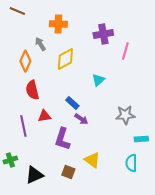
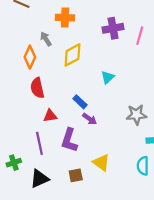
pink line: (125, 51) -> (140, 36), moved
purple line: (23, 126) -> (39, 143), moved
brown square: (68, 172) -> (76, 175), turned -32

